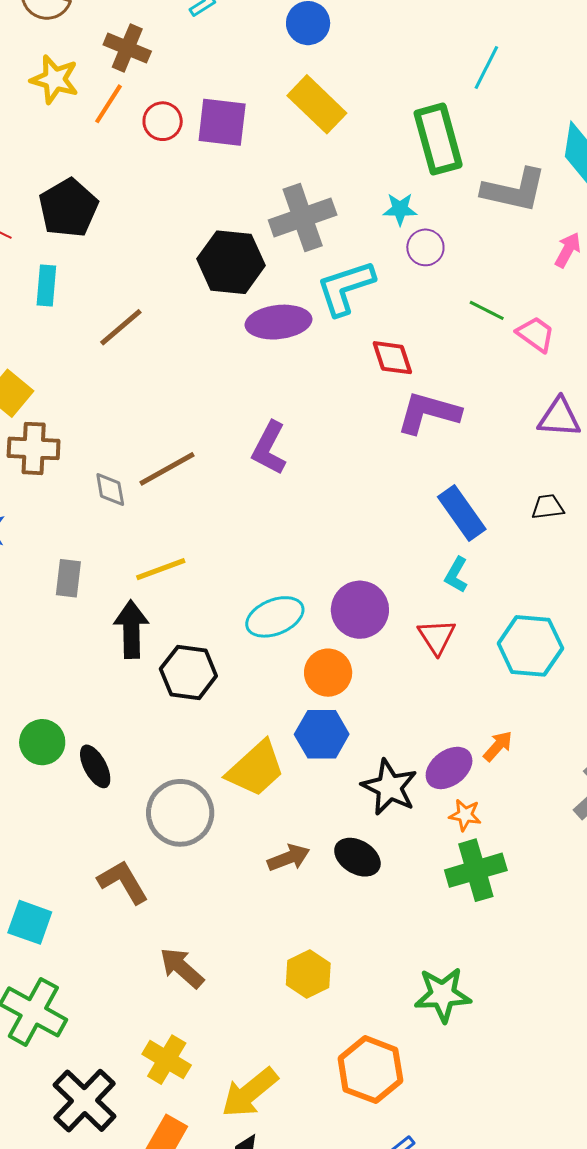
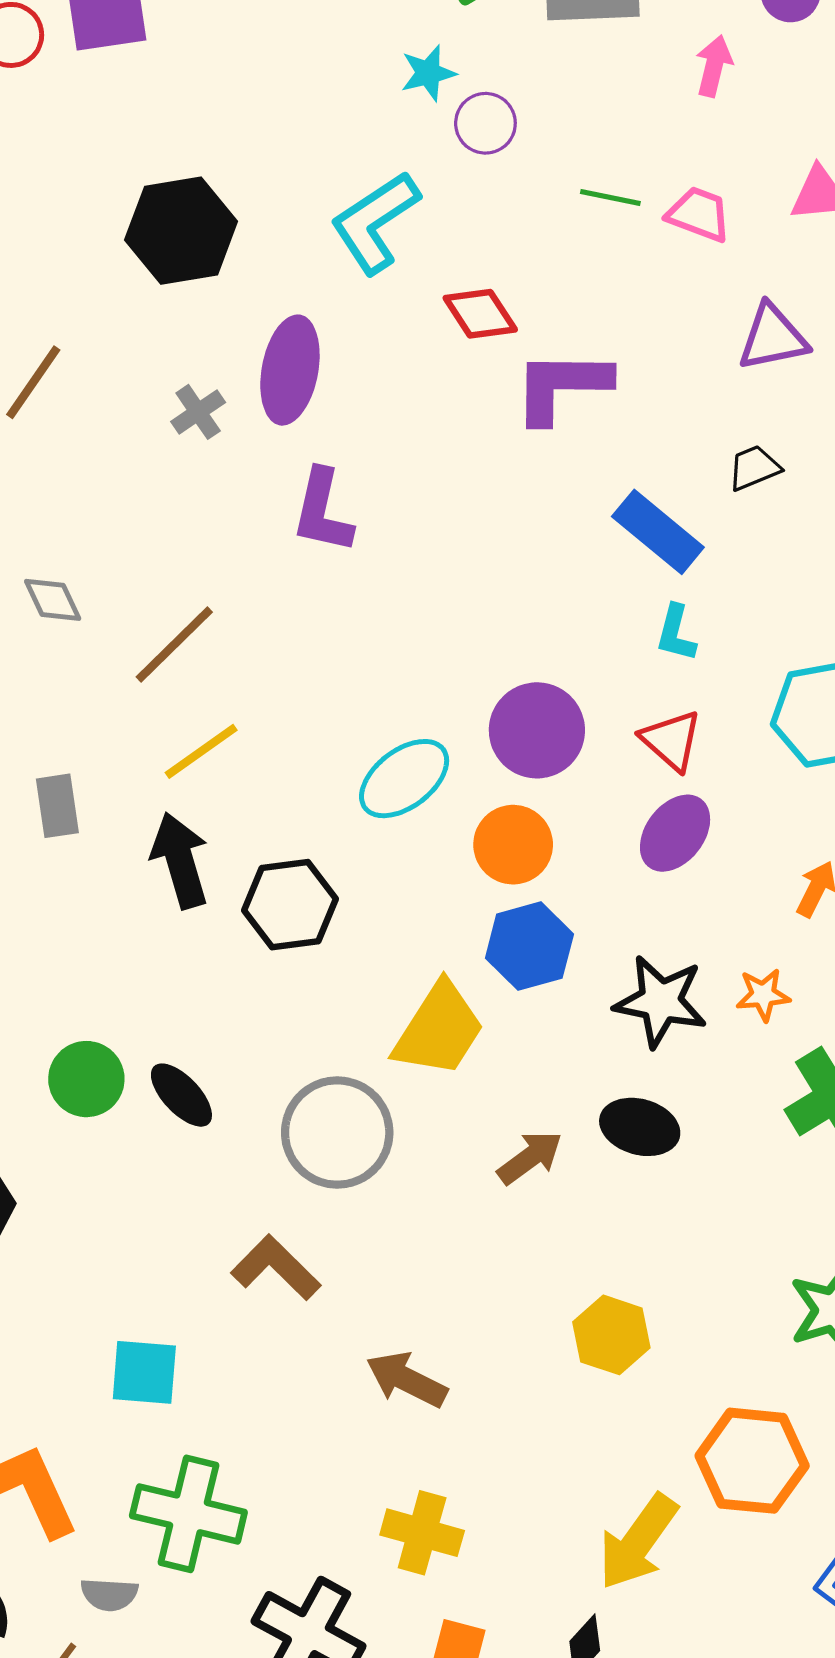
gray cross: (303, 217) -> (198, 412), moved, size x0.5
purple ellipse: (278, 322) -> (290, 370), moved, turned -58
brown line: (167, 469) -> (174, 644), moved
gray diamond: (110, 490) -> (53, 600), moved
black trapezoid: (548, 507) -> (754, 468), moved
purple ellipse: (449, 768) -> (675, 833), moved
orange star: (465, 815) -> (763, 995), moved
yellow arrow: (250, 1093) -> (638, 1542), moved

